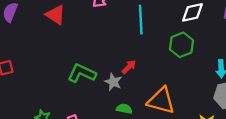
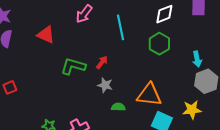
red arrow: (129, 67) -> (102, 62), moved
green L-shape: (82, 73) -> (73, 66), moved

